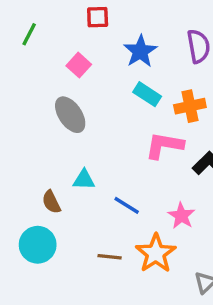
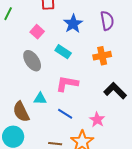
cyan rectangle: (147, 94) -> (63, 52), moved
pink L-shape: (164, 145) -> (67, 84), moved
brown semicircle: (51, 202) -> (21, 112), size x1.5

